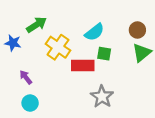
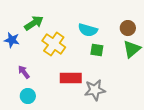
cyan semicircle: (94, 32) -> (88, 30), turned 54
red rectangle: (83, 65) -> (71, 78), moved
gray star: (102, 97) -> (95, 90), turned 30

